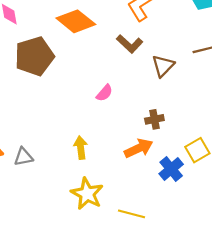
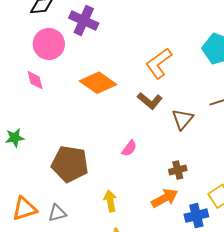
brown pentagon: (34, 56) -> (70, 164), moved, turned 30
blue cross: (171, 169) -> (196, 216), turned 30

